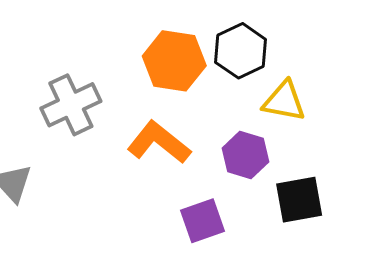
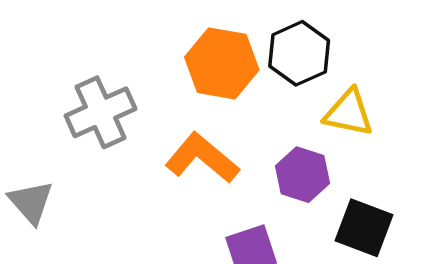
black square: (299, 200) -> (364, 228), turned 30

